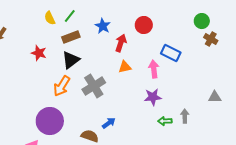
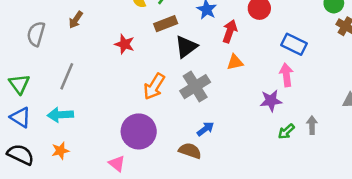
black triangle: (71, 60) -> (186, 47), moved
pink arrow: (154, 69) -> (286, 75), moved
green arrow: (165, 121) -> (286, 131), turned -40
blue arrow: (109, 123) -> (205, 129), moved

